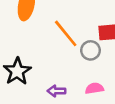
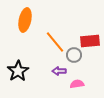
purple arrow: (56, 91) -> (59, 71), moved

